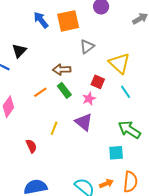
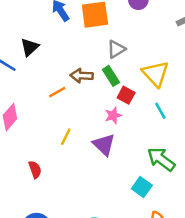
green rectangle: (64, 90) -> (111, 76), moved
orange line: (40, 92) -> (57, 92), moved
yellow line: (54, 128) -> (66, 137), moved
cyan square: (116, 153) -> (142, 187), turned 35

